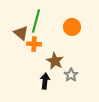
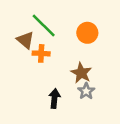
green line: (36, 21) -> (44, 26), turned -60
brown star: (55, 61) -> (81, 73), moved

